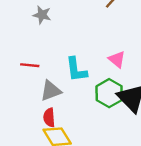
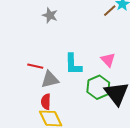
red line: (30, 65) -> (35, 66), moved

